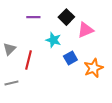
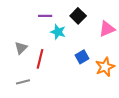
pink triangle: (85, 30) -> (107, 29), moved
cyan star: (53, 40) -> (58, 32), moved

